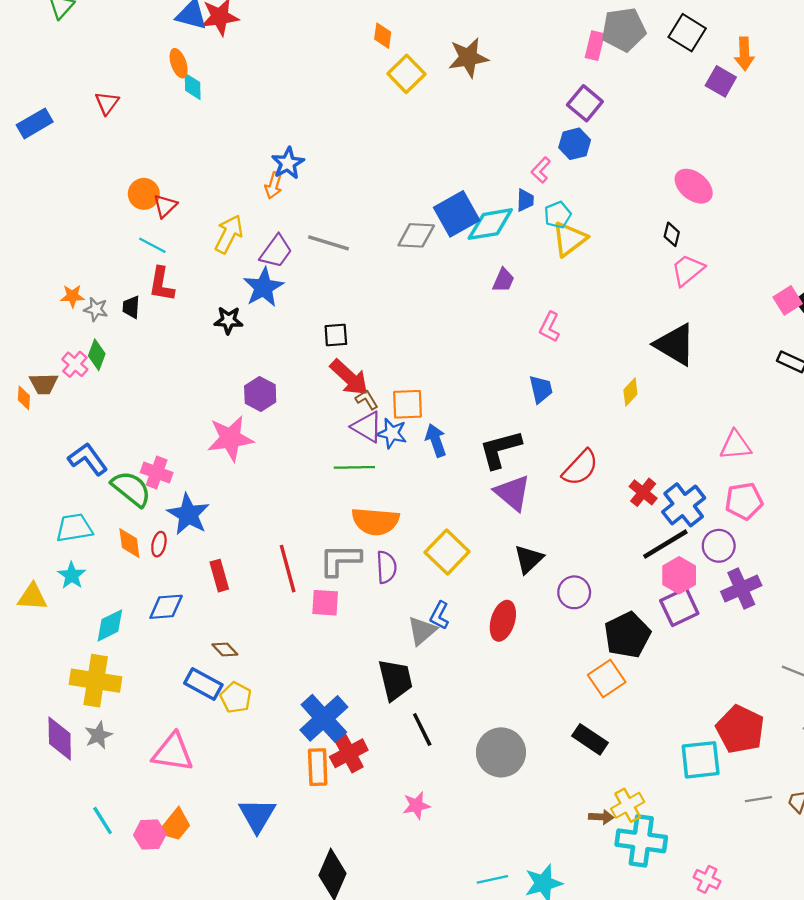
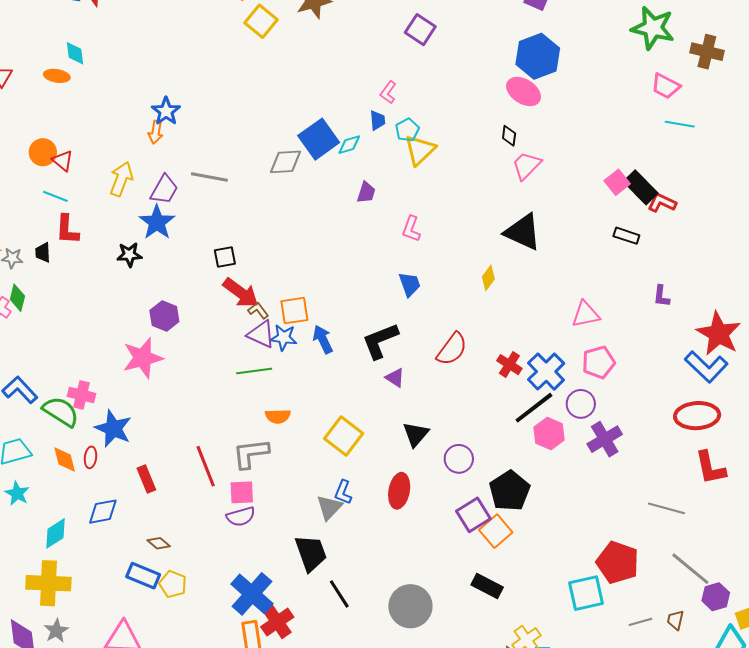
orange ellipse: (179, 63) -> (57, 76), moved, turned -55
blue hexagon: (575, 144) -> (538, 56), moved, size x1.6
red triangle: (165, 206) -> (63, 161), turned -30
cyan diamond: (490, 224) -> (349, 145), size x0.6
purple triangle: (513, 493) -> (395, 378), size x0.6
orange semicircle: (375, 521) -> (278, 416), size x0.6
purple semicircle: (386, 567) -> (241, 517), moved, turned 84
purple square: (679, 607) -> (473, 515), moved

